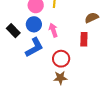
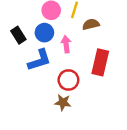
brown semicircle: (92, 18) -> (91, 24), moved
red rectangle: (84, 39) -> (100, 62), size x1.5

